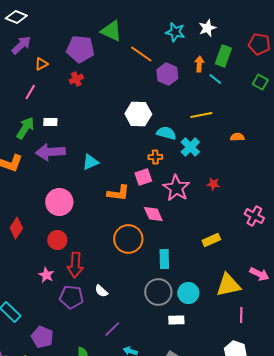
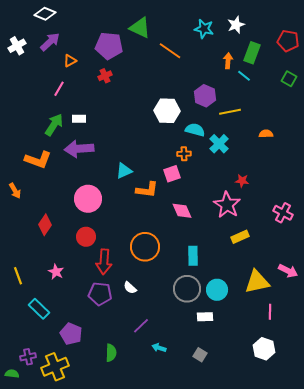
purple hexagon: (167, 74) -> (205, 96), moved
cyan triangle: (90, 162) -> (124, 171), moved
pink star: (176, 188) -> (227, 205), moved
orange circle: (128, 239) -> (145, 247), moved
pink star: (46, 275) -> (56, 272), moved

